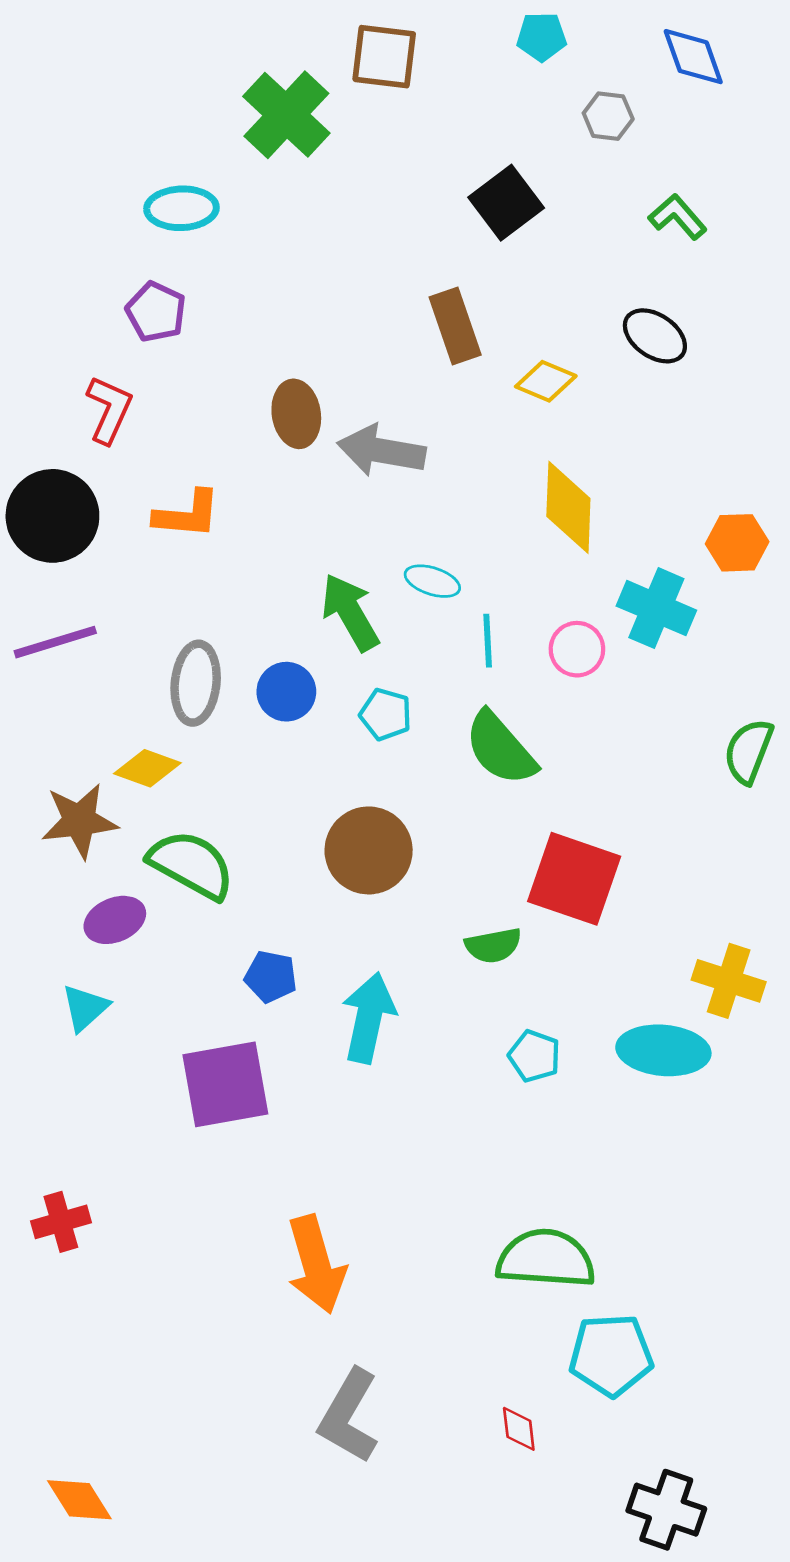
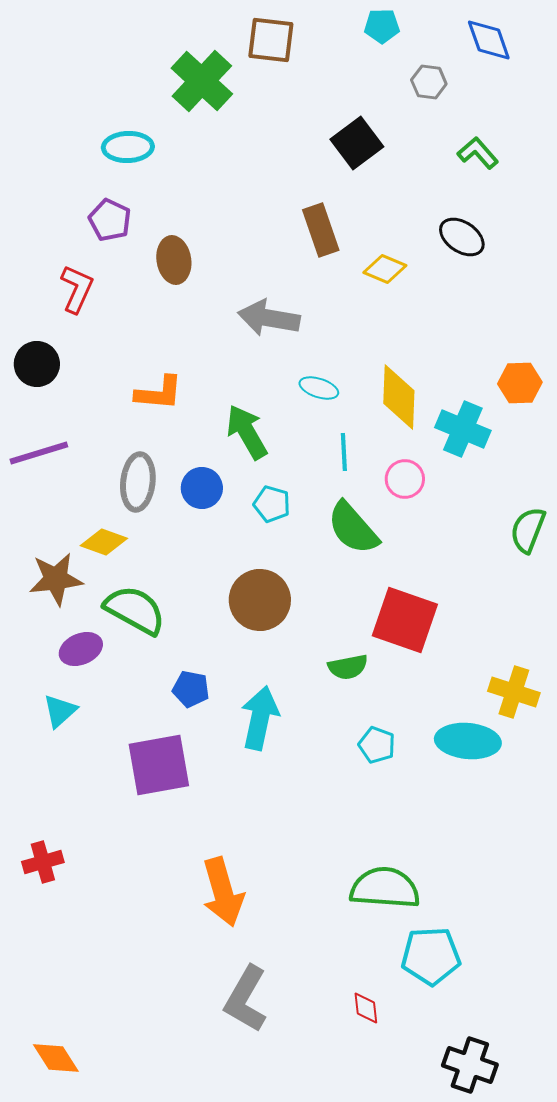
brown ellipse: (296, 414) -> (174, 260), moved
yellow diamond: (568, 507) -> (399, 397), moved
orange L-shape: (187, 514) -> (159, 393), moved
black circle: (52, 516) -> (37, 364), size x0.7
cyan ellipse: (432, 581) -> (319, 388), moved
pink circle: (577, 649) -> (405, 479), moved

